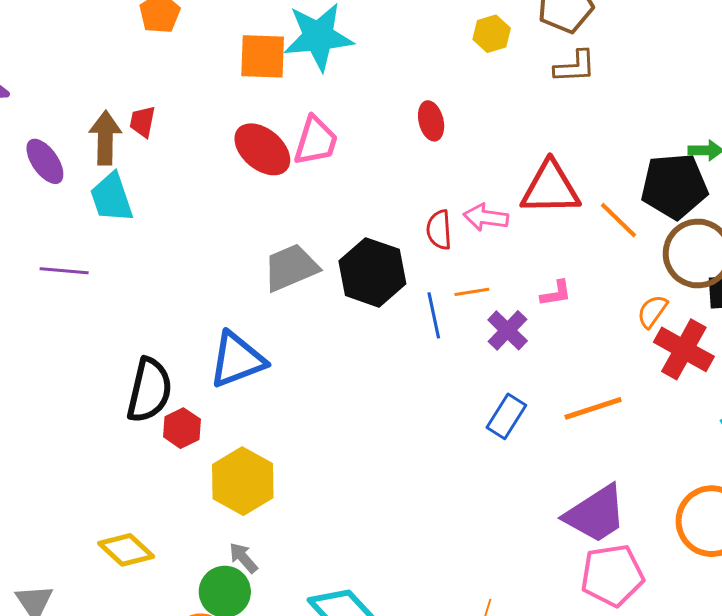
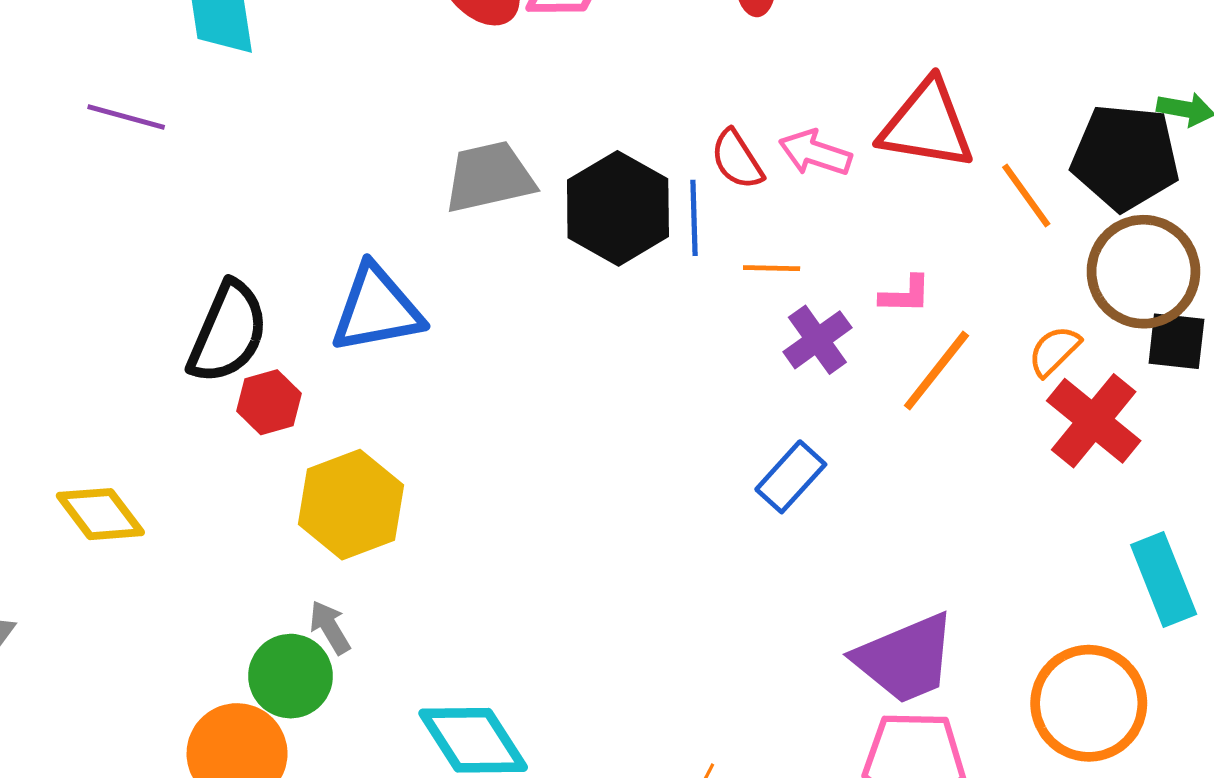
red semicircle: (439, 230) -> (737, 159), turned -39
blue line: (434, 315) -> (694, 218), moved
orange line: (593, 408) -> (936, 371), moved, turned -44
yellow diamond: (126, 550) -> (100, 514), moved

